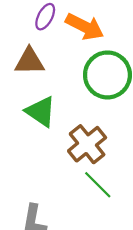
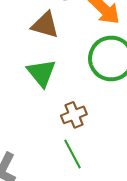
brown cross: (87, 144) -> (74, 115), size x0.7

